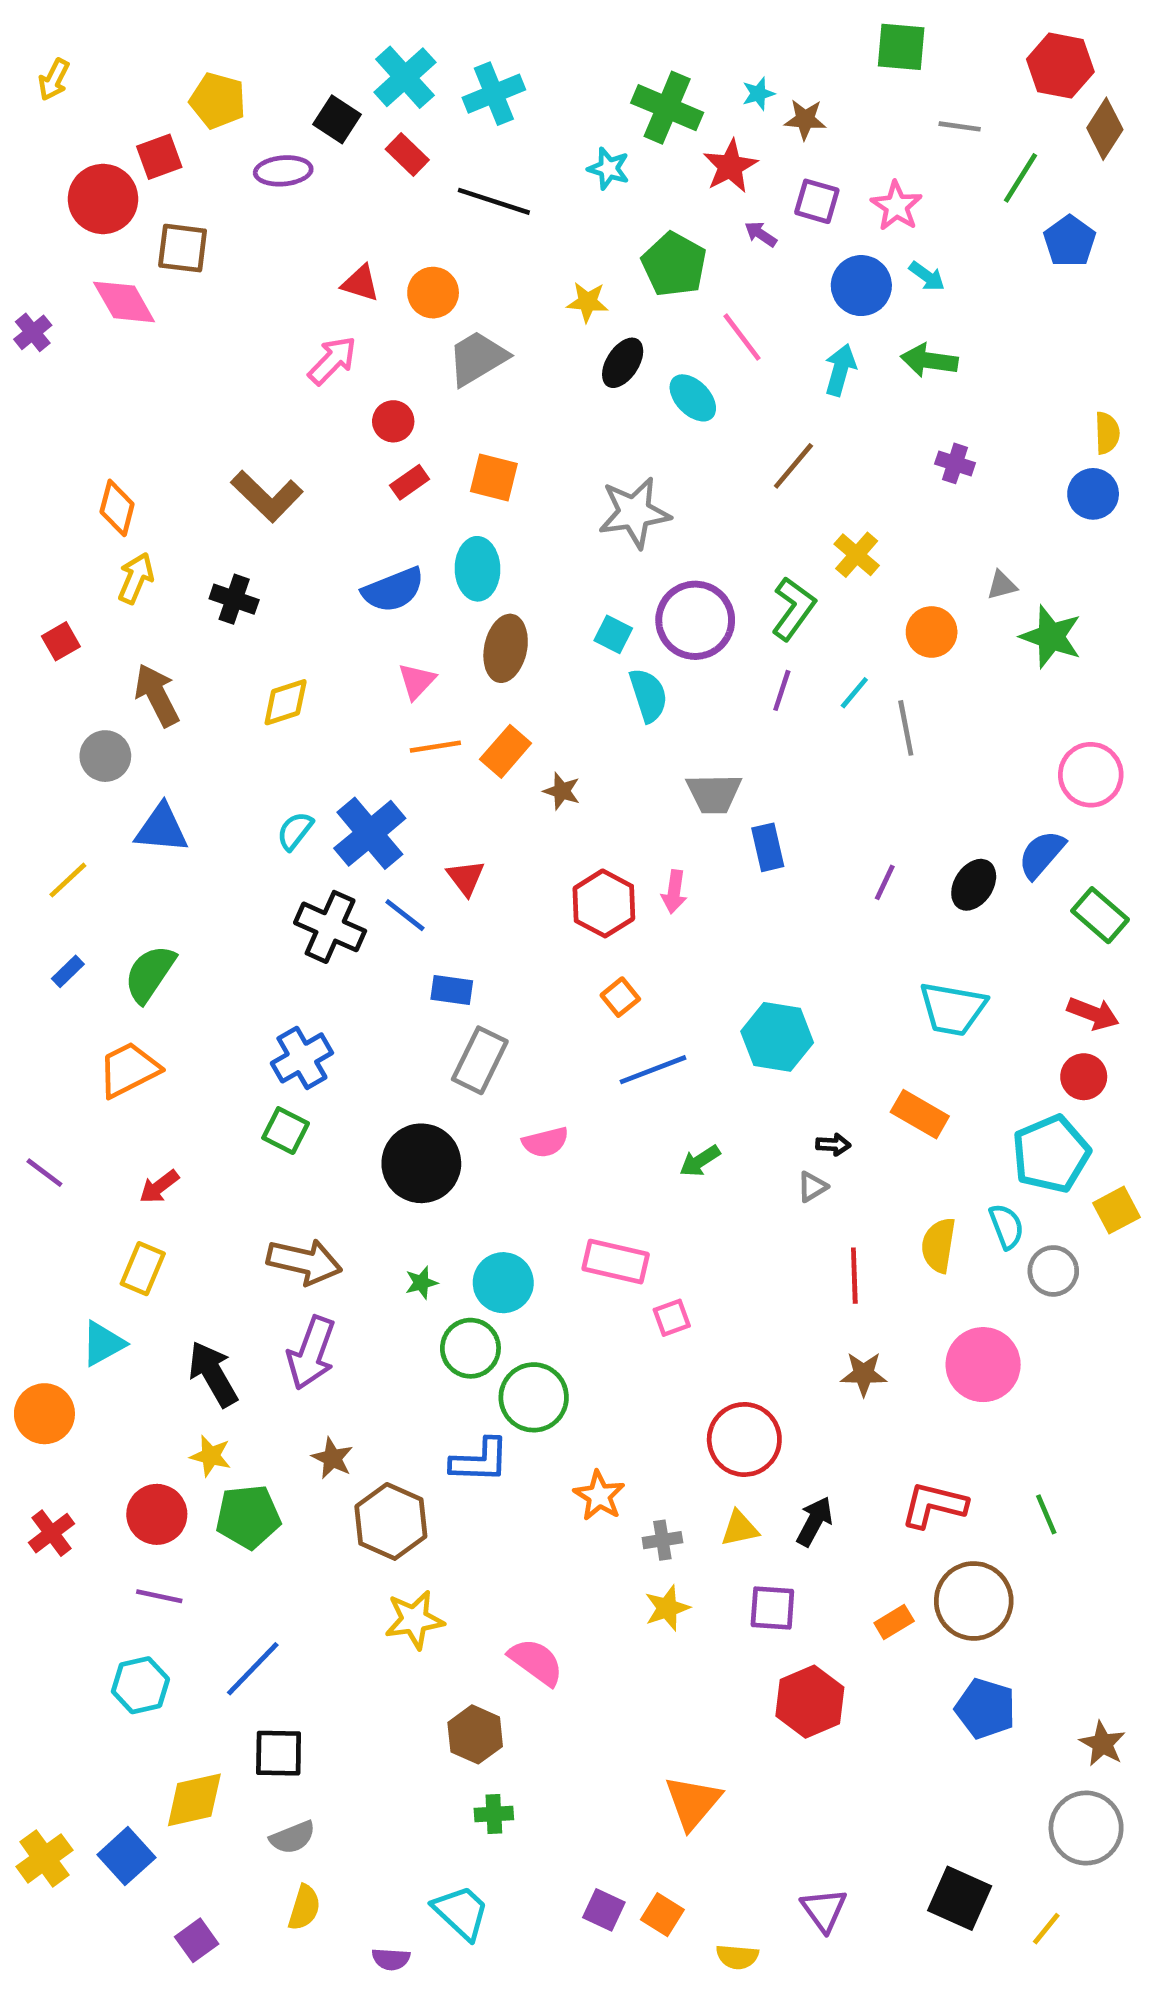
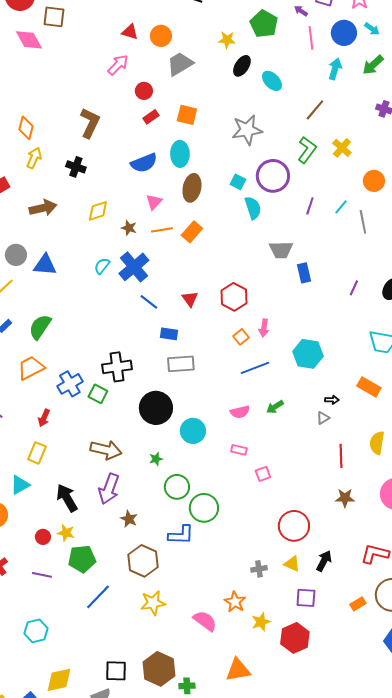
pink line: (742, 337) -> (311, 38), moved, turned 30
green arrow: (929, 360) -> (373, 65), turned -50
brown L-shape: (267, 496) -> (90, 123), turned -108
green L-shape: (793, 609) -> (307, 150), moved
brown arrow: (157, 695) -> (43, 208), turned 104
gray circle: (105, 756) -> (16, 255), moved
brown star: (562, 791) -> (129, 228), moved
red triangle: (466, 878) -> (190, 299), moved
pink arrow: (674, 892) -> (264, 328), moved
black cross: (330, 927) -> (117, 367), moved, turned -32
blue cross: (302, 1058) -> (70, 384), moved
gray rectangle: (480, 1060) -> (181, 364), turned 60
pink semicircle: (545, 1142) -> (240, 412), moved
red arrow: (159, 1187) -> (44, 418), turned -30
pink rectangle: (616, 1262) -> (239, 450), size x0.6
cyan circle: (503, 1283) -> (193, 431), moved
brown star: (332, 1458) -> (129, 519), moved
orange star: (599, 1496) -> (235, 602), moved
red circle: (157, 1514) -> (43, 537), moved, size x0.6
yellow triangle: (740, 1528) -> (292, 564), turned 36
purple line: (159, 1596) -> (42, 575), moved
yellow star: (667, 1608) -> (261, 622), moved
blue line: (253, 1669) -> (98, 597), moved
red hexagon: (810, 1702) -> (295, 638), moved
brown hexagon: (475, 1734) -> (159, 669), moved, size x1.4
black square: (279, 1753) -> (116, 671), moved
orange triangle: (693, 1802) -> (238, 670), moved, turned 40

